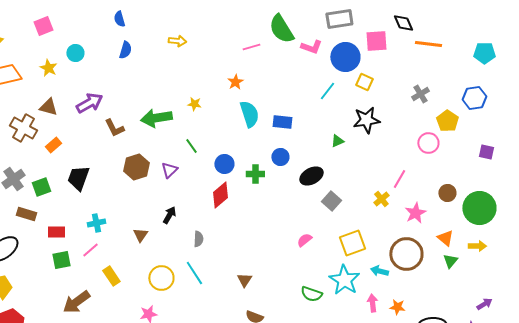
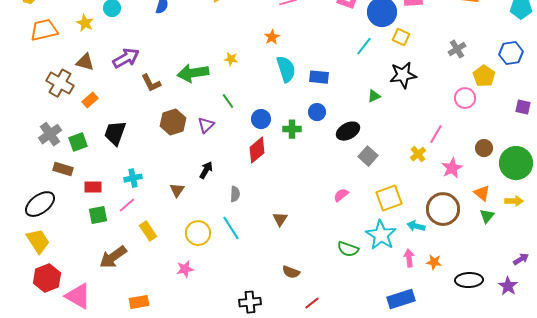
brown triangle: (244, 280) -> (280, 219), moved

